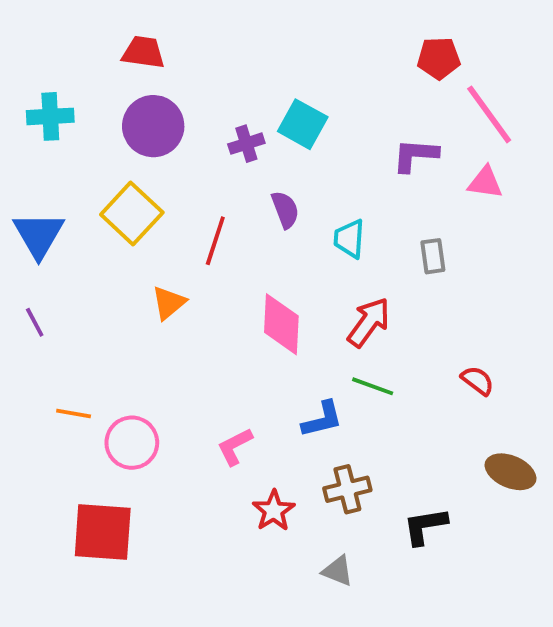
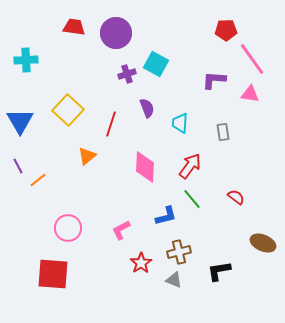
purple circle: (153, 126) -> (116, 33), moved
red semicircle: (477, 380) -> (236, 197), moved
green line: (373, 386) -> (192, 199), turned 30
orange line: (74, 414) -> (38, 180), moved, turned -48
gray triangle: (338, 571) -> (174, 280), moved

